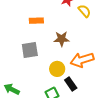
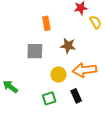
orange rectangle: (36, 21) -> (46, 23), turned 72
black rectangle: (71, 84) -> (76, 96), moved

